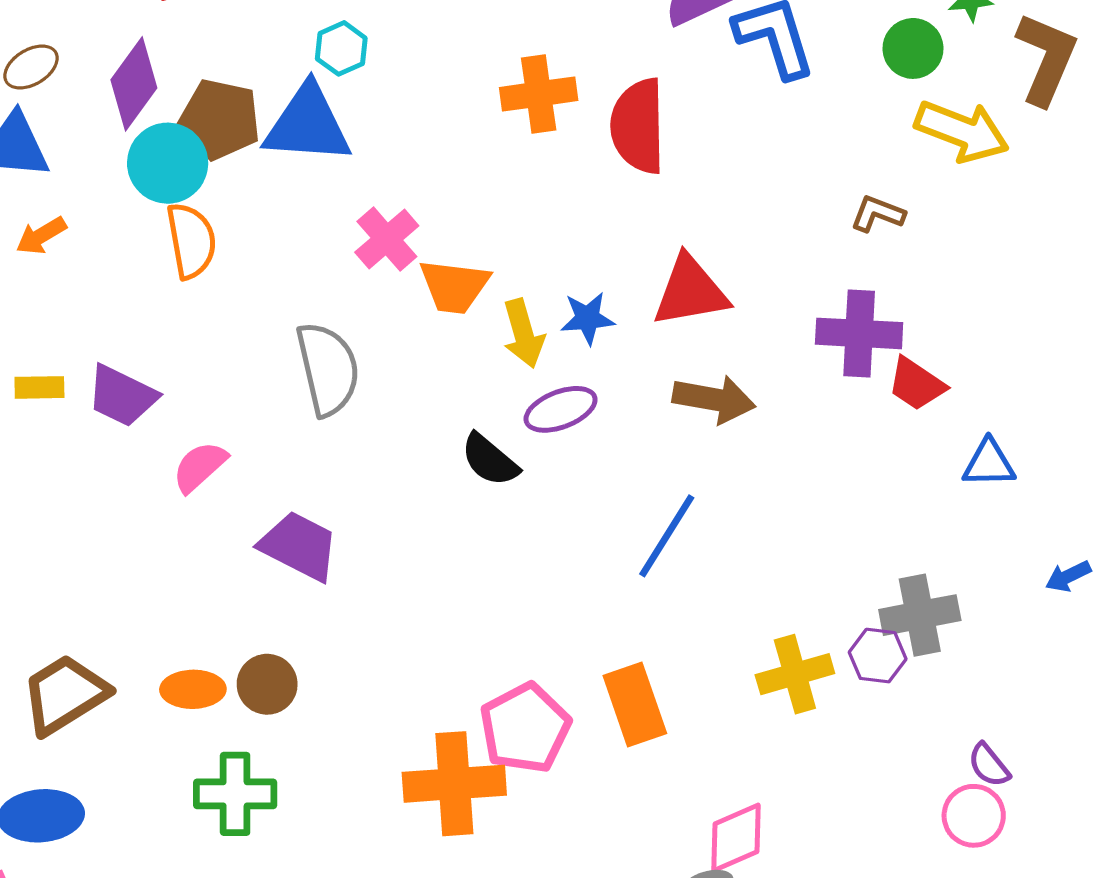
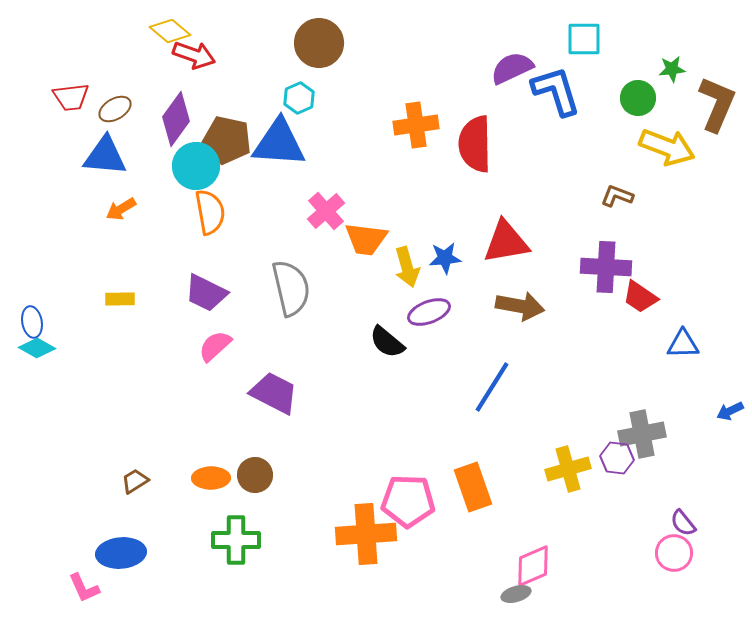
purple trapezoid: (122, 396) -> (206, 293), moved
brown trapezoid: (65, 694) -> (135, 481), size x0.5
pink pentagon: (525, 728) -> (408, 501), turned 30

